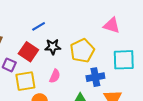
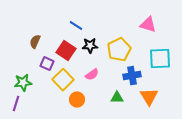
blue line: (39, 26) -> (76, 26), turned 64
pink semicircle: (55, 76) -> (92, 75), turned 32
yellow square: (25, 81) -> (63, 80), turned -35

